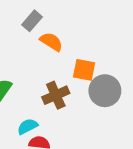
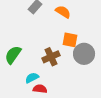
orange semicircle: (51, 42) -> (63, 12), moved

